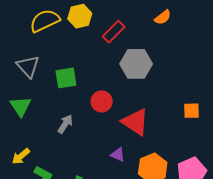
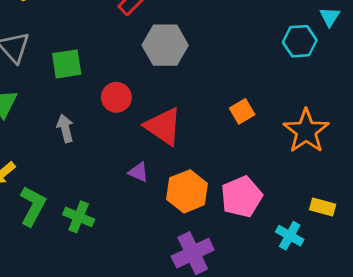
orange square: (191, 111) -> (242, 111), turned -30
gray arrow: (65, 124) -> (65, 128), turned -48

